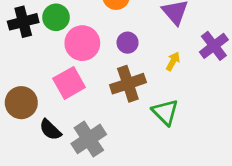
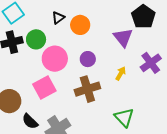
green triangle: (165, 112) -> (124, 117), moved

